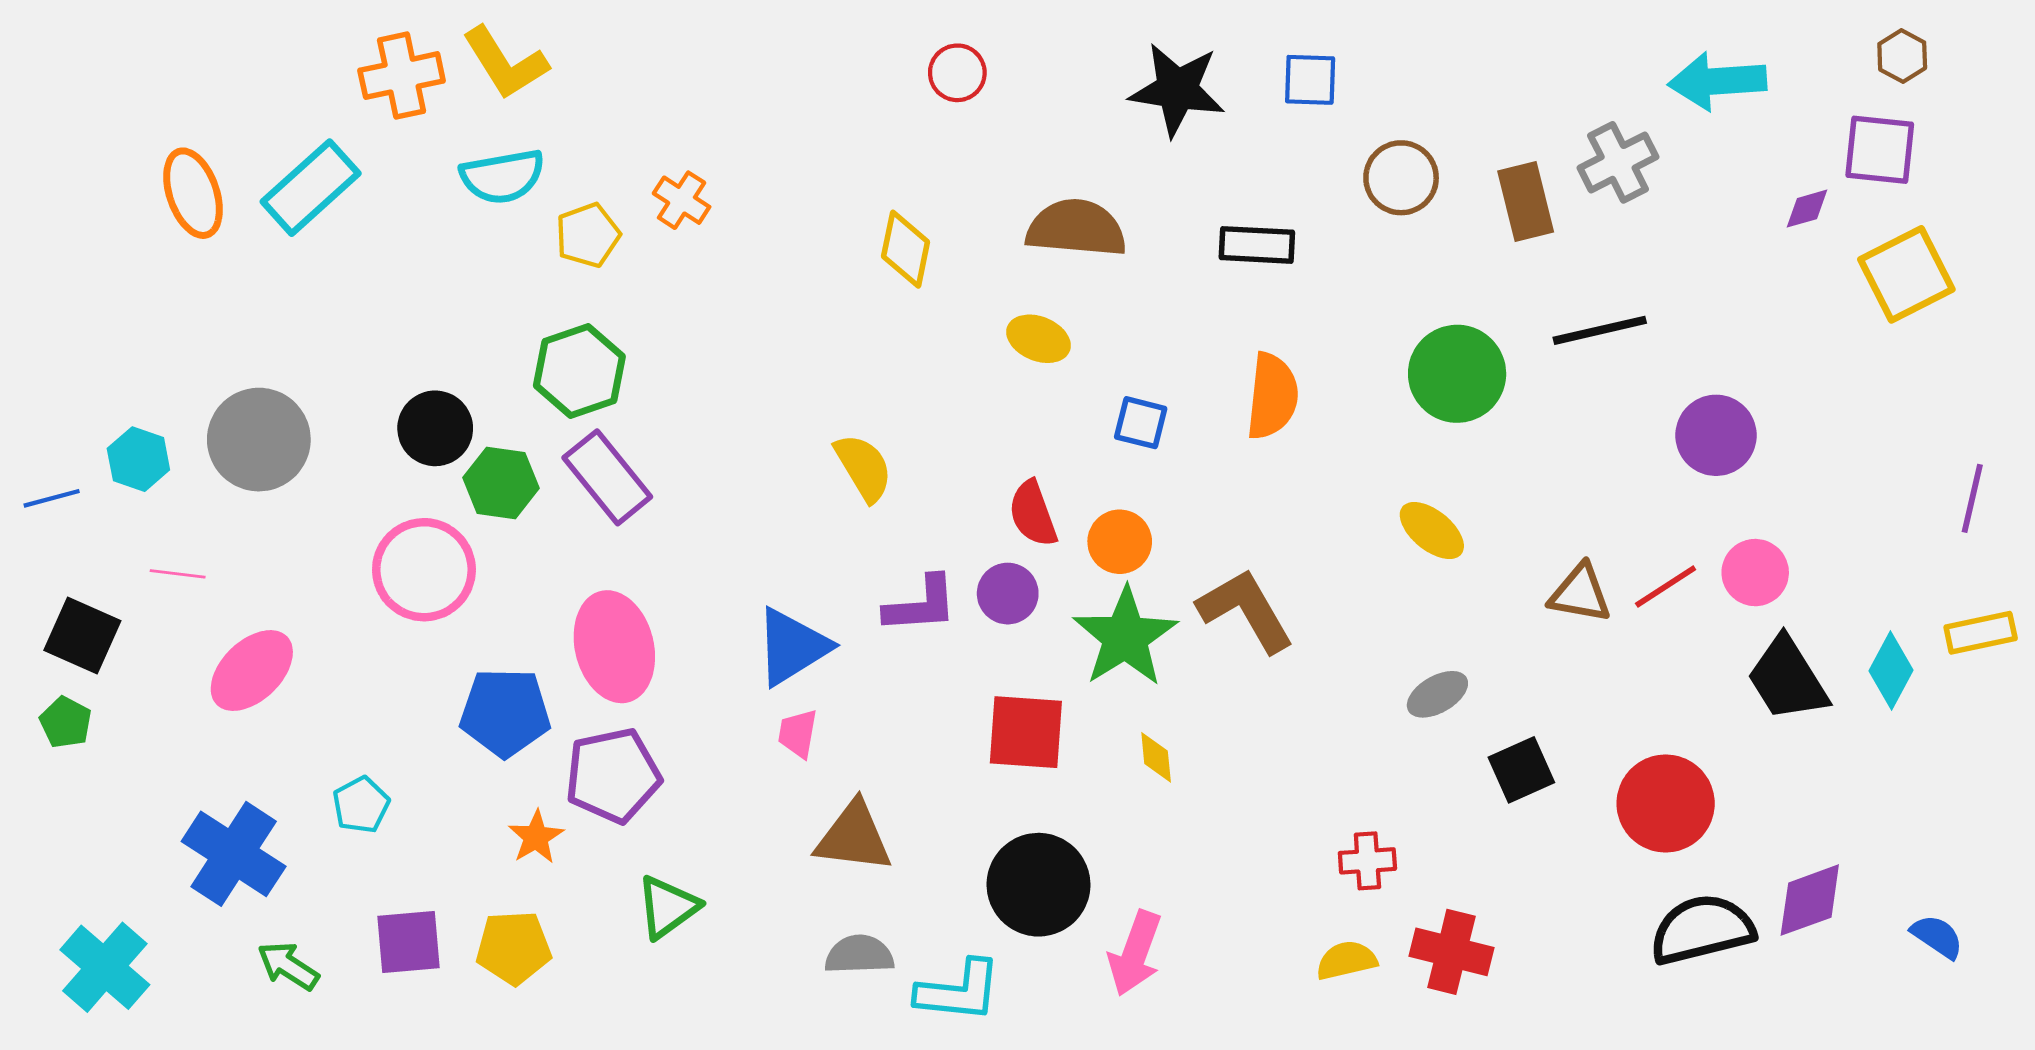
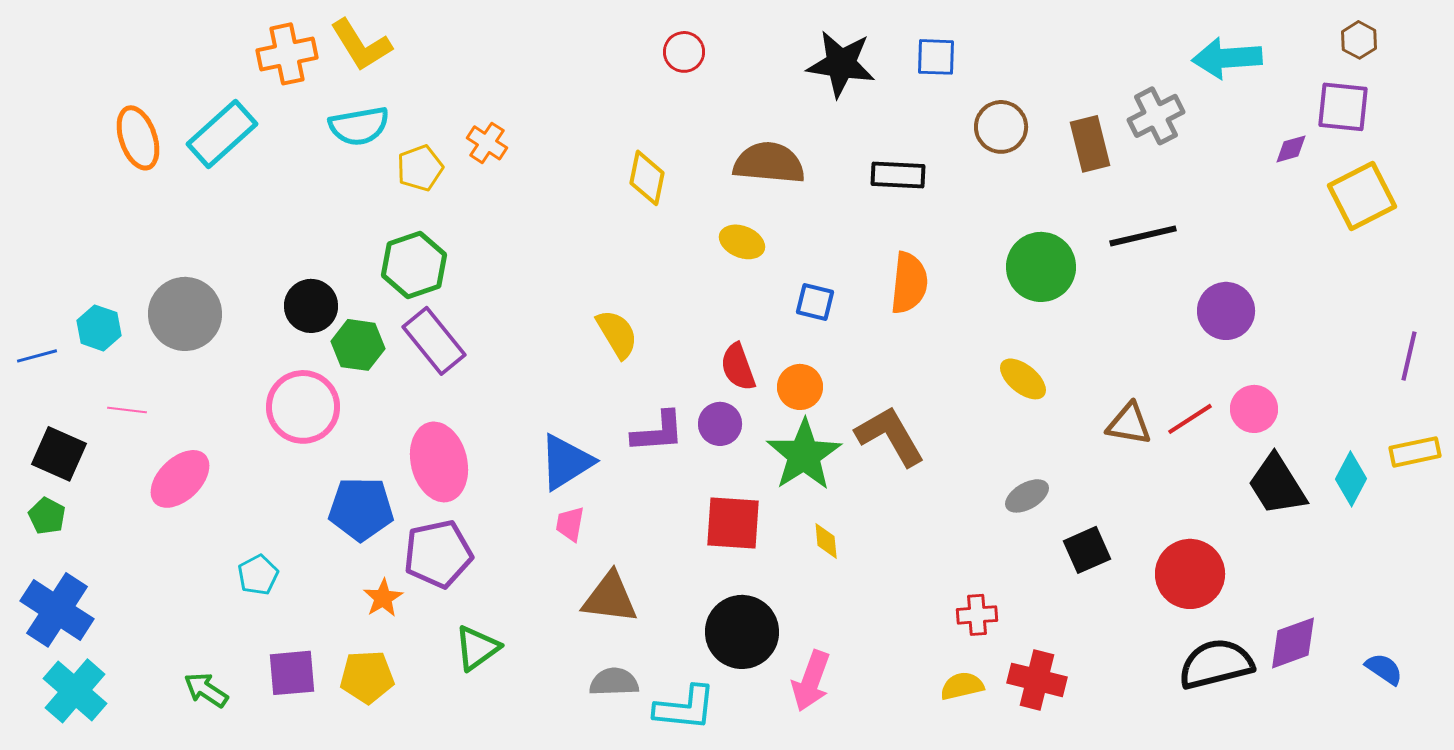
blue cross: (234, 854) -> (57, 610), moved

